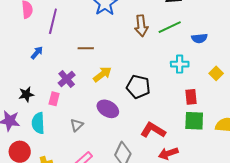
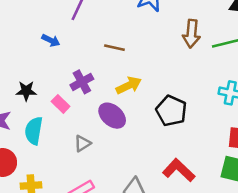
blue arrow: (37, 53) -> (51, 40), turned 64
pink rectangle: (54, 99) -> (61, 104), turned -72
purple ellipse: (108, 109) -> (112, 116), moved

